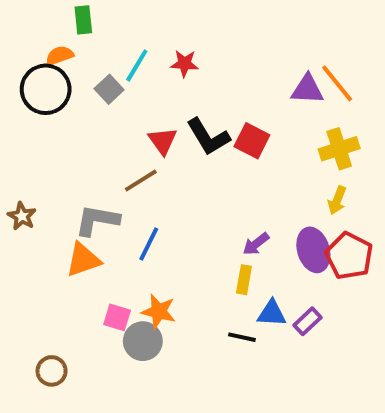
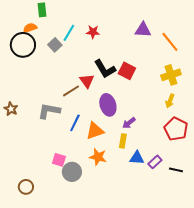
purple triangle: (307, 89) -> (143, 30), moved
red triangle: (163, 141) -> (87, 81), moved
purple ellipse: (313, 250) -> (108, 105), moved
orange triangle: (83, 260) -> (95, 131), moved
orange star: (159, 311) -> (98, 157), moved
black line: (242, 337) -> (176, 170), moved

